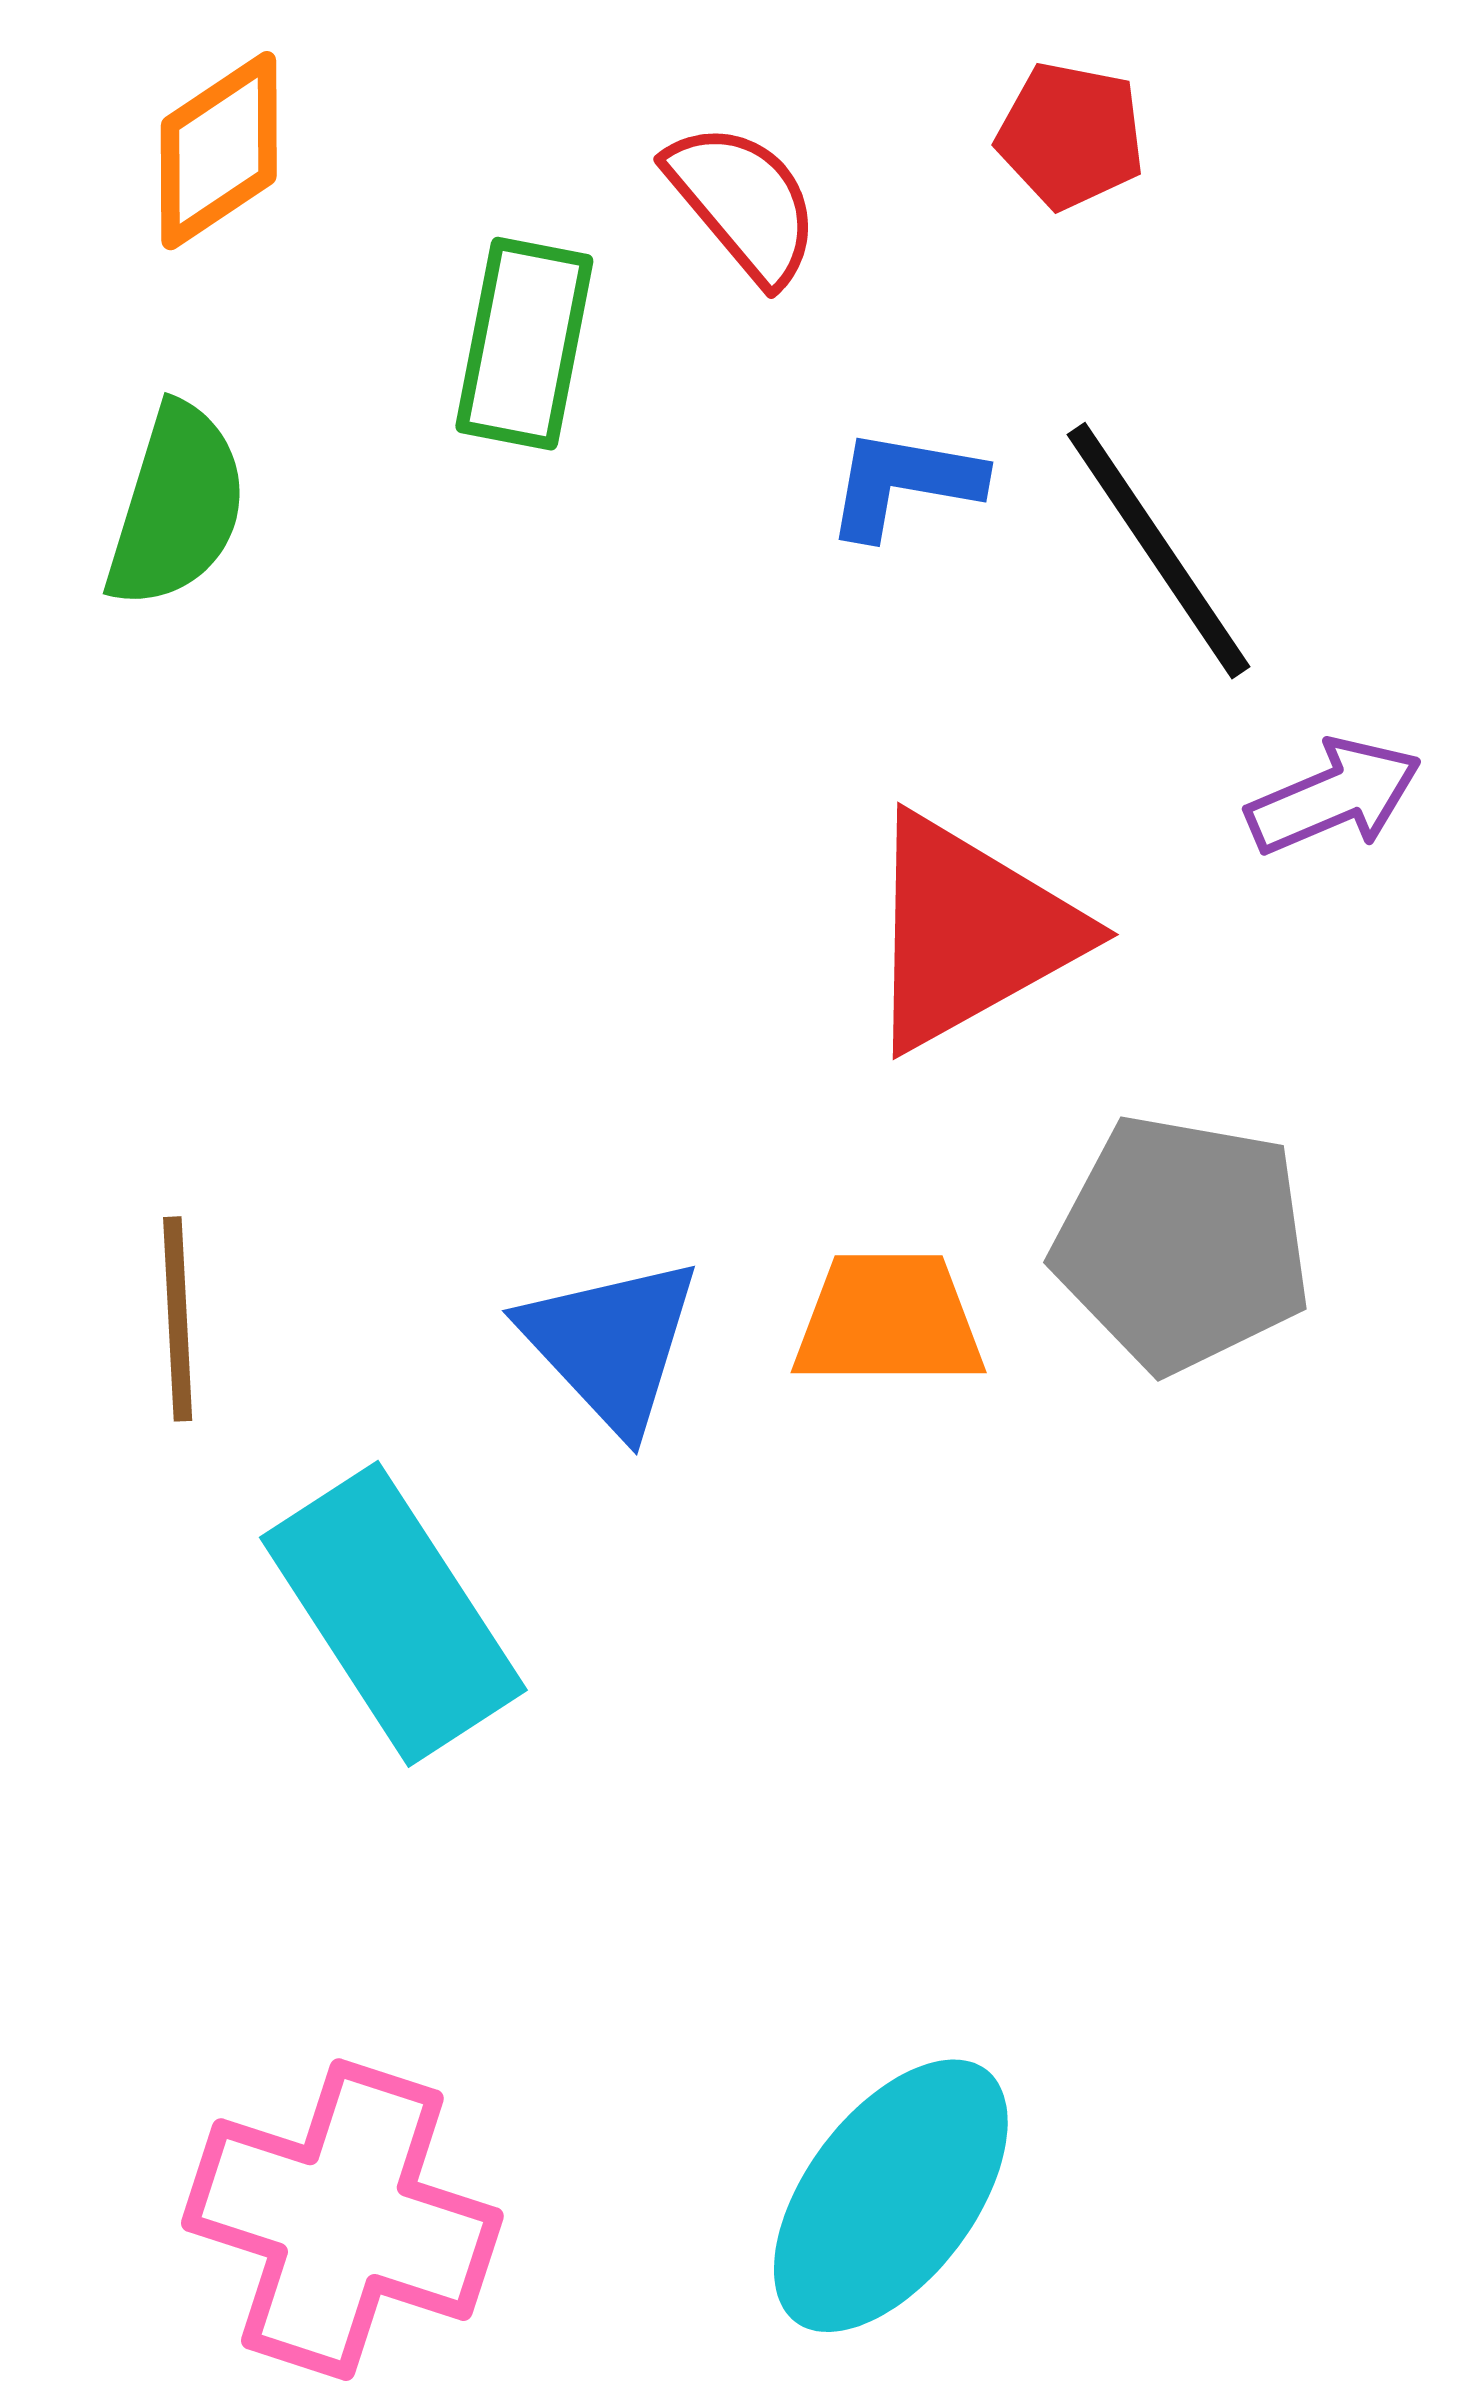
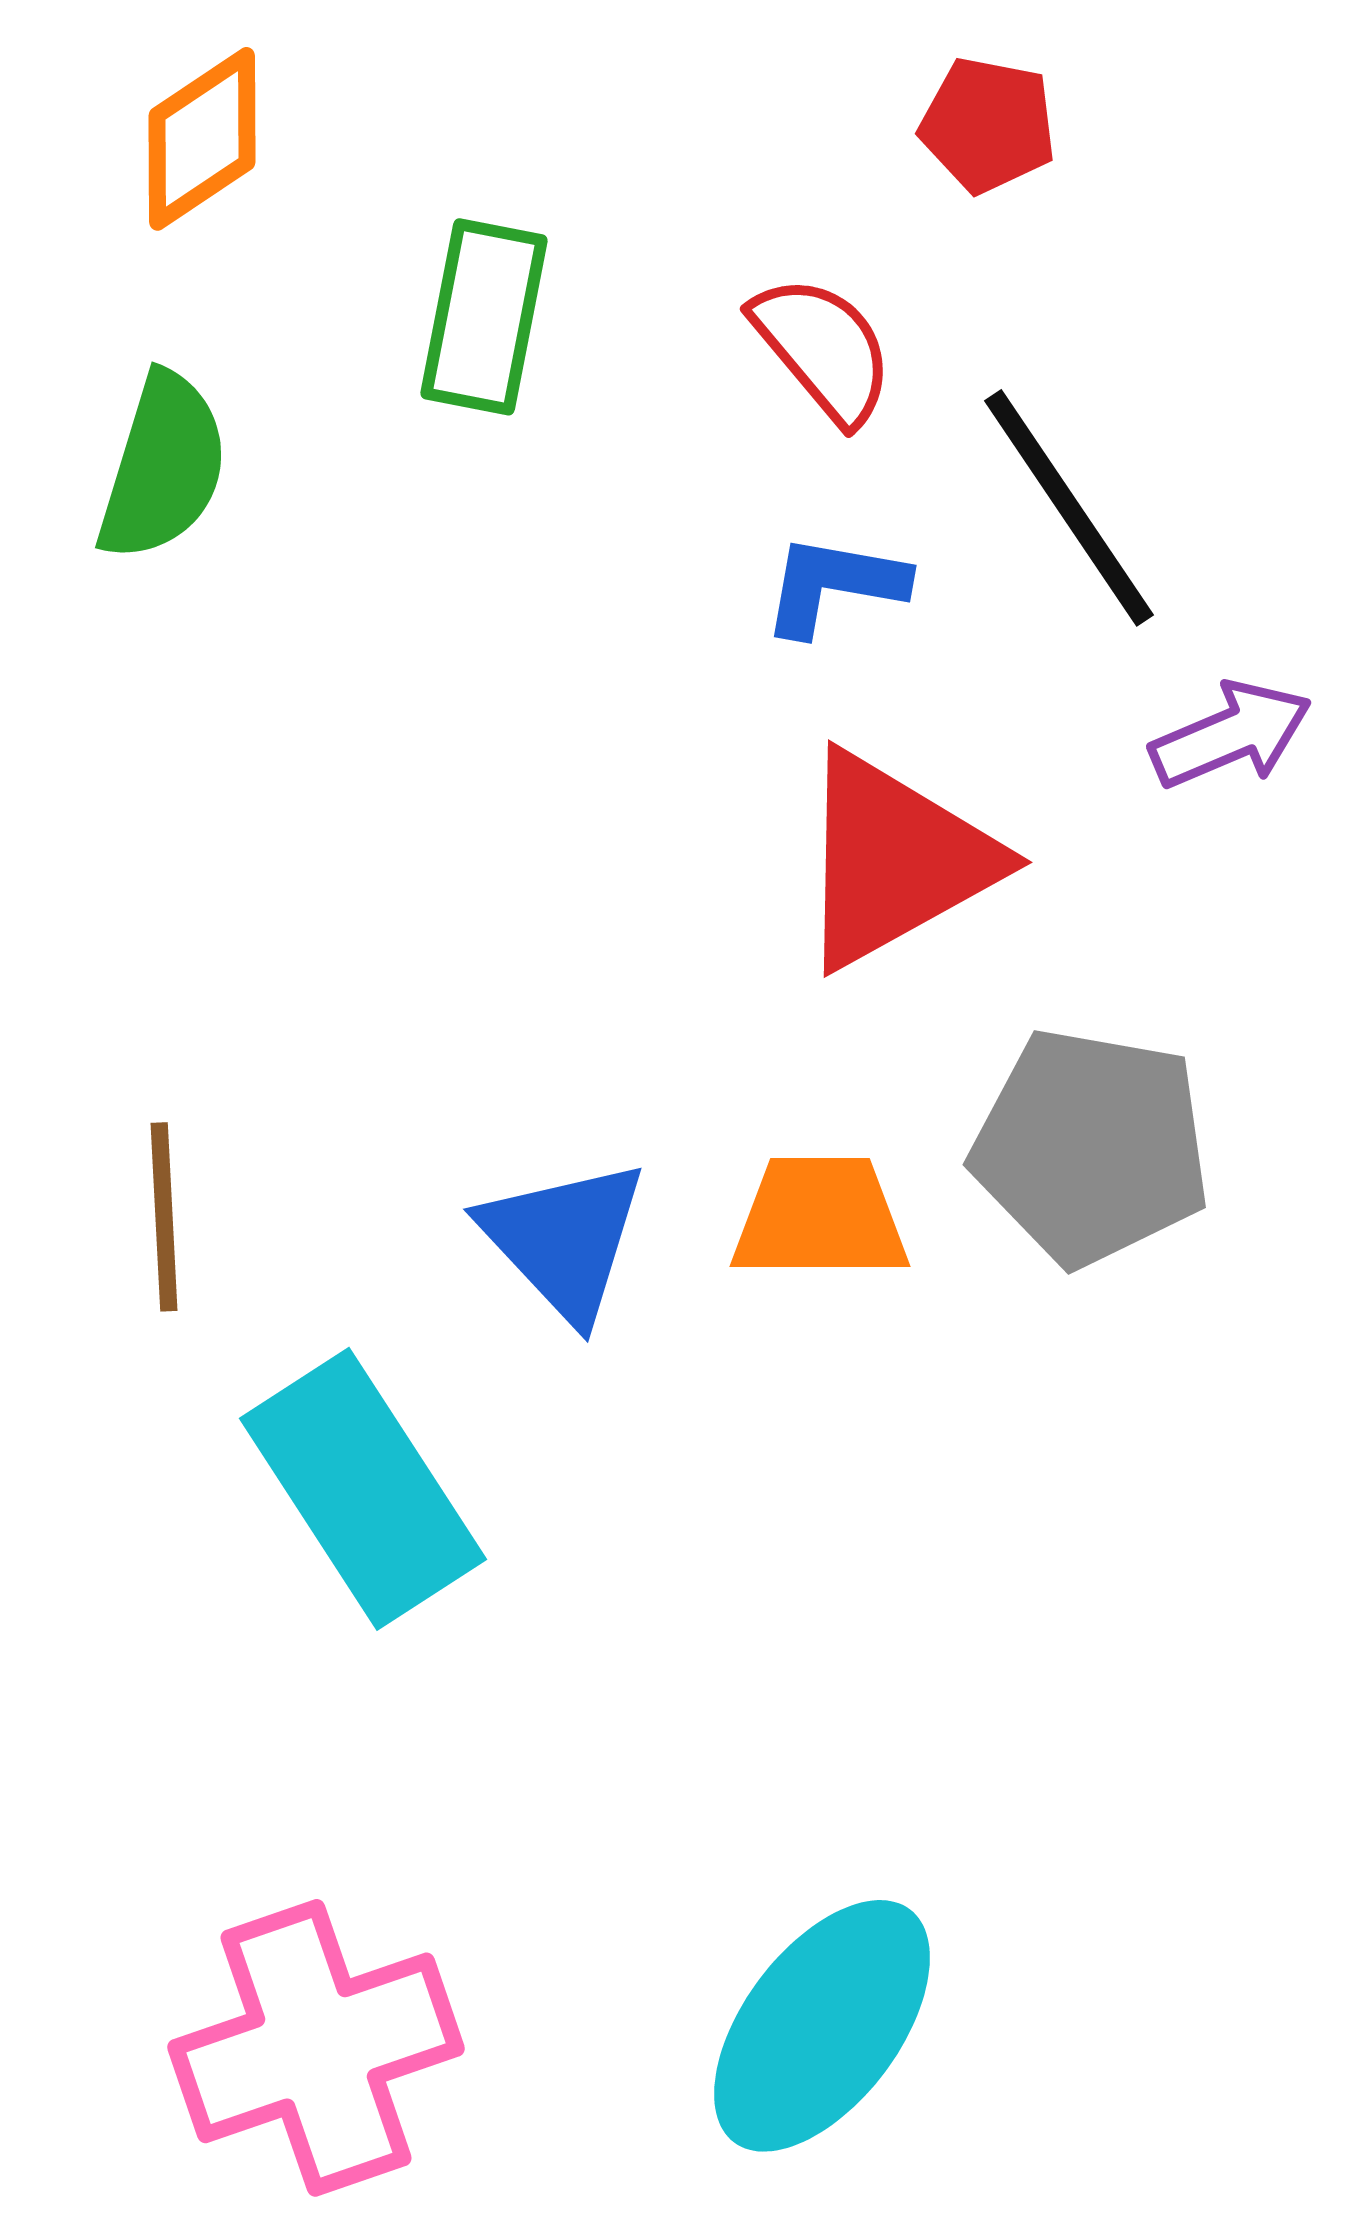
red semicircle: (743, 203) -> (823, 349), moved
blue L-shape: (904, 483) -> (834, 585), moved
pink cross: (342, 2220) -> (316, 2048), turned -37

